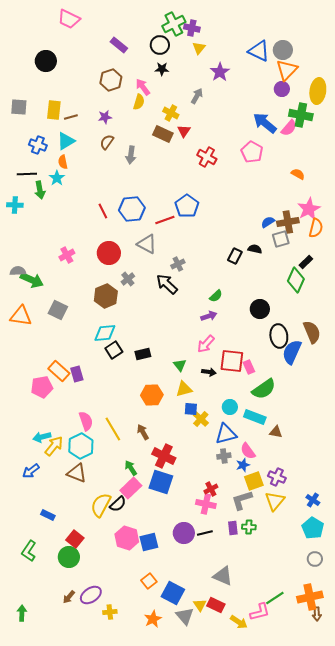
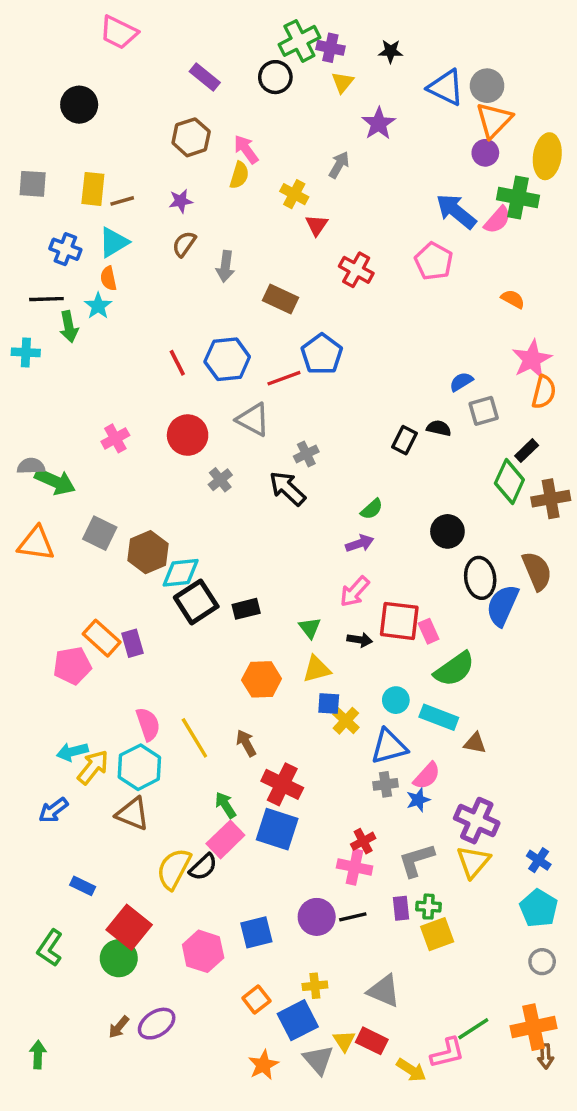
black star: (162, 69) -> (391, 51), moved
brown rectangle: (163, 134) -> (281, 299), moved
brown cross: (288, 222) -> (551, 499), moved
brown hexagon: (106, 296) -> (148, 552), moved
black square: (114, 350) -> (196, 602), size x1.4
pink semicircle: (248, 451) -> (427, 776), turned -102
purple cross: (277, 477) -> (477, 821), size x1.4
yellow square: (254, 481) -> (437, 934), moved
pink hexagon: (127, 538) -> (203, 951), moved
red square: (75, 539) -> (129, 927), size x1.4
blue square: (173, 593) -> (298, 1020), turned 35
yellow cross: (110, 612) -> (315, 986), moved

